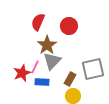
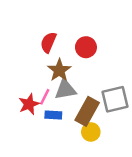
gray triangle: (52, 61) -> (65, 90), turned 36
brown rectangle: (70, 79) -> (87, 111), size x1.6

